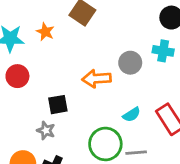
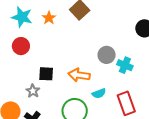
cyan cross: (163, 51) -> (125, 65), moved
orange arrow: (97, 79) -> (79, 75), moved

